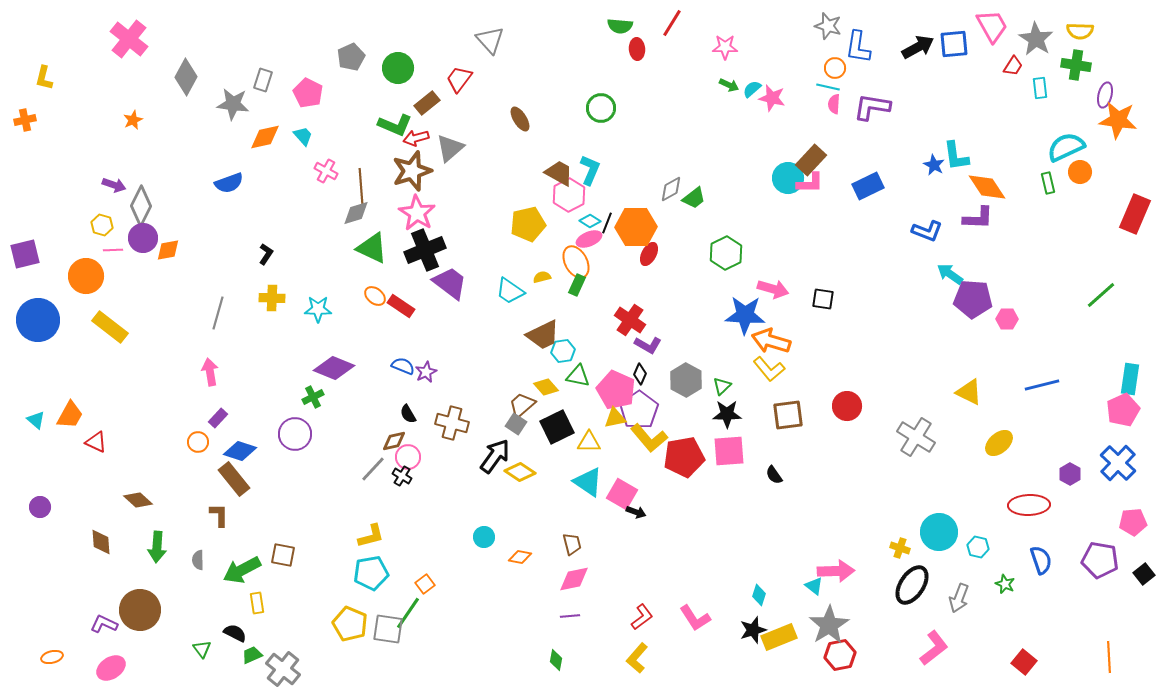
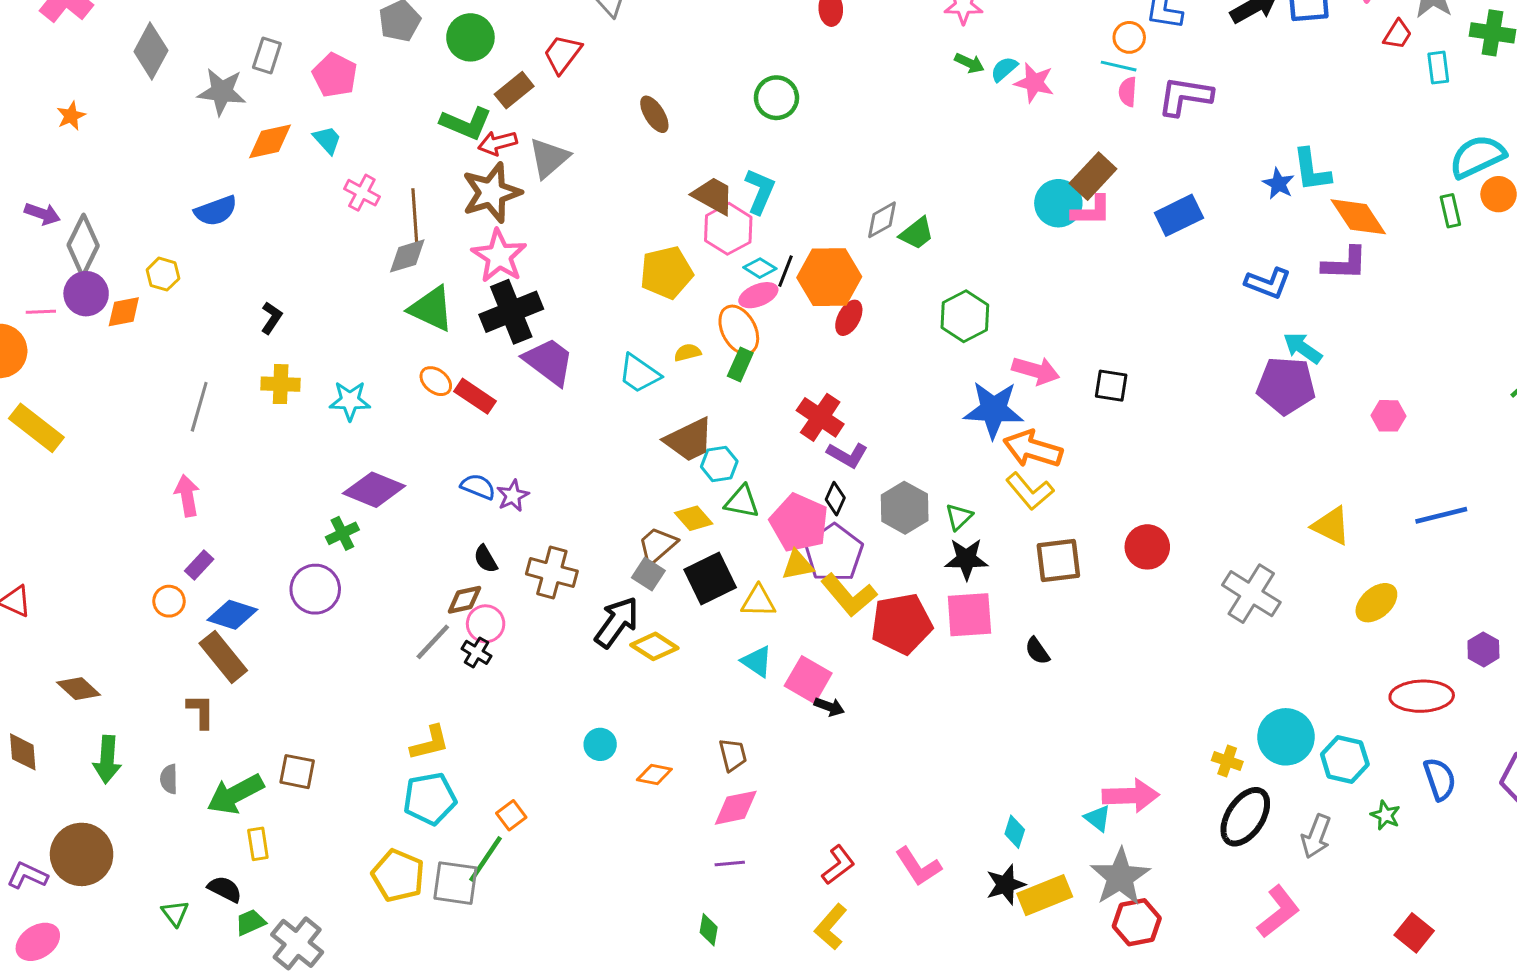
yellow hexagon: (102, 225) -> (163, 274), moved
purple pentagon: (973, 299) -> (1286, 386), moved
cyan triangle: (588, 482) -> (757, 661), size x0.7
cyan hexagon: (978, 547) -> (1345, 759), size x1.4

